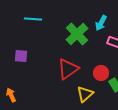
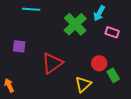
red triangle: (68, 69) -> (52, 63), moved

